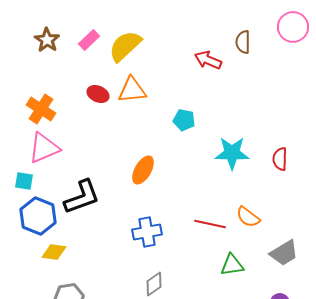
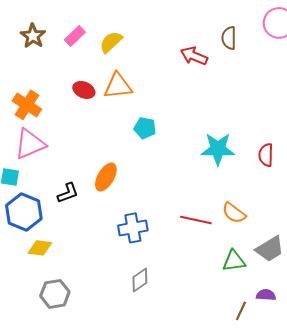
yellow semicircle: (125, 46) -> (111, 42), size x0.7
cyan pentagon: (184, 120) -> (145, 128), moved
orange ellipse: (143, 170) -> (106, 177), moved
black L-shape: (82, 197) -> (68, 193), size x0.6
green triangle: (232, 265) -> (234, 261), moved

